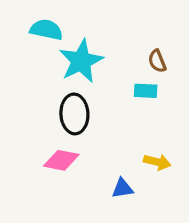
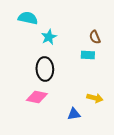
cyan star: (81, 61) -> (49, 37), size x0.6

